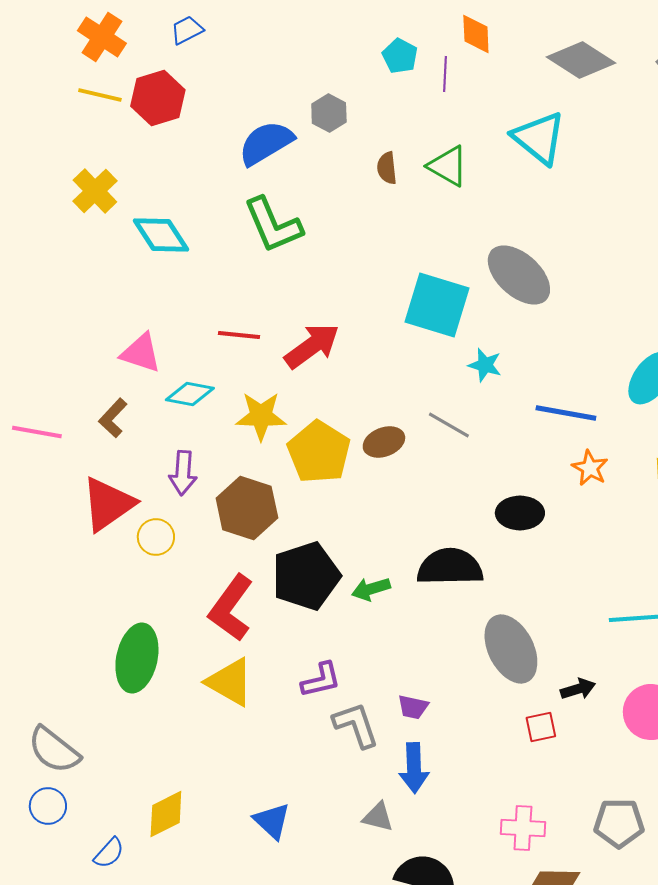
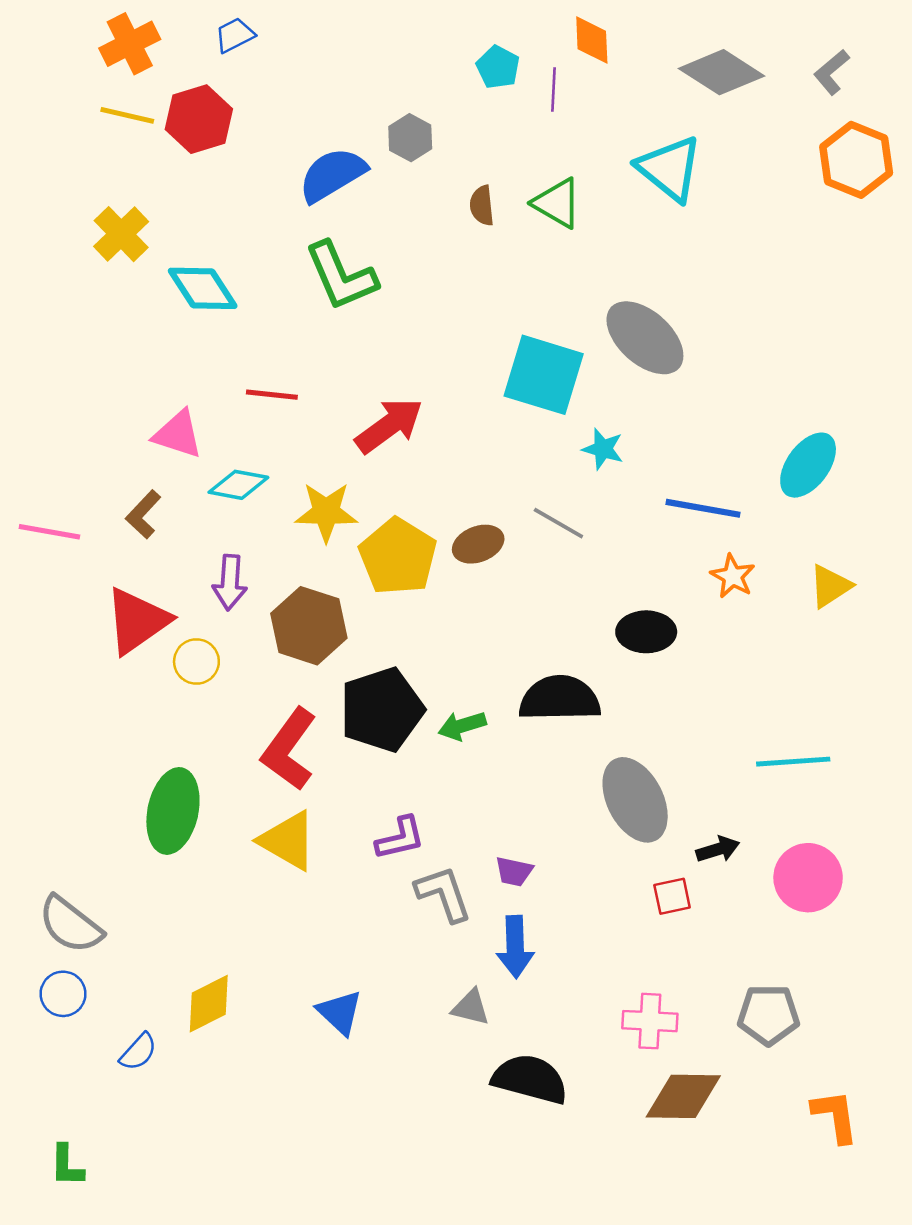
orange cross: (102, 37) -> (130, 44), turned 30
red line: (239, 335) -> (272, 395), moved

